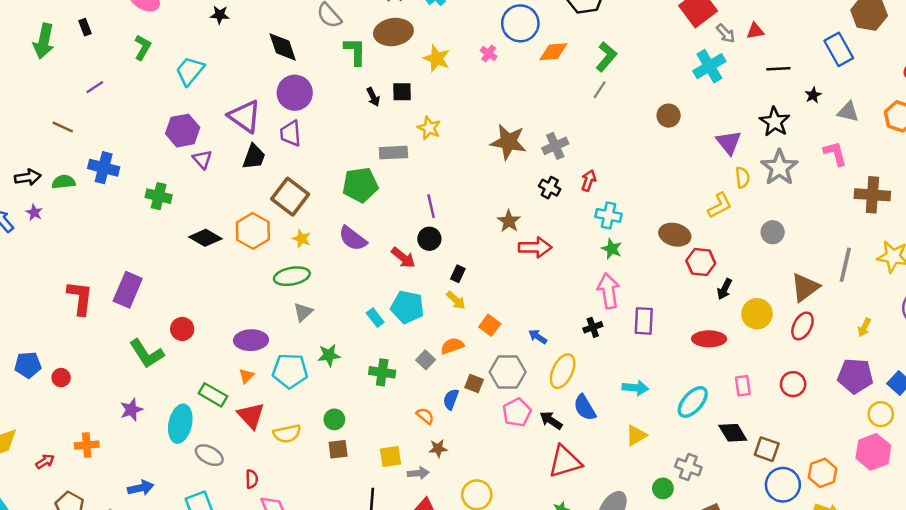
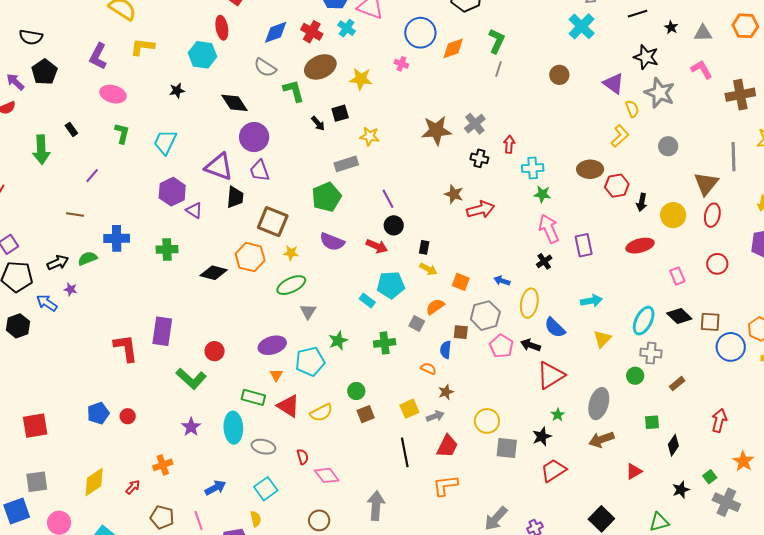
cyan ellipse: (693, 402) -> (644, 321), moved

